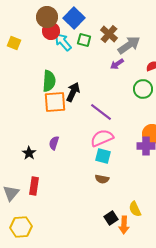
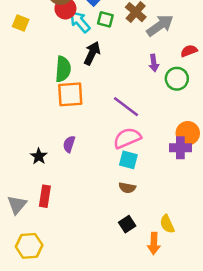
purple arrow: (117, 64) -> (154, 63), moved, turned -64
black arrow: (73, 92) -> (92, 53), moved
black square: (111, 218) -> (127, 224), moved

